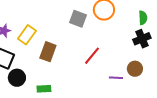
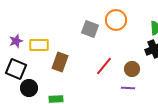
yellow rectangle: (27, 35) -> (39, 45), turned 54
brown circle: (135, 69) -> (132, 69), moved

